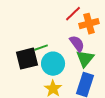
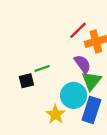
black square: (27, 59) -> (26, 81), size x0.6
cyan circle: (53, 64) -> (74, 95), moved

